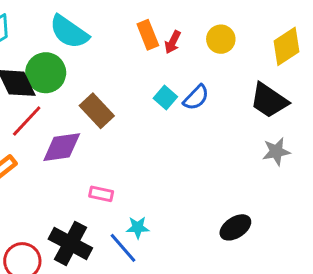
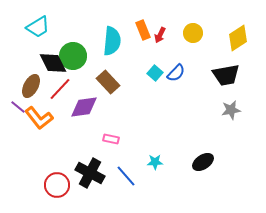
cyan semicircle: (69, 32) -> (112, 41), moved, turned -120
black trapezoid: (269, 100) -> (226, 75), turned -44
cyan star: (138, 227) -> (155, 162), moved

